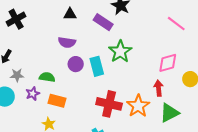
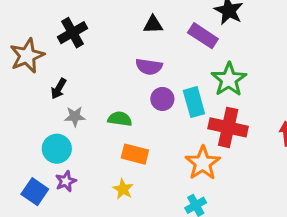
purple star: (33, 94) -> (66, 181), moved
red cross: (109, 104) -> (228, 127), moved
orange star: (138, 106) -> (203, 163), moved

